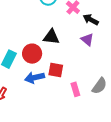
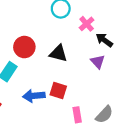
red circle: (32, 54) -> (24, 47), moved

